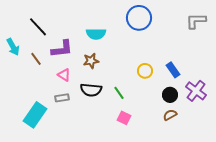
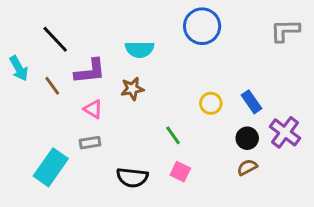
black semicircle: (91, 90) -> (132, 177), moved

